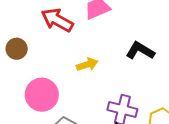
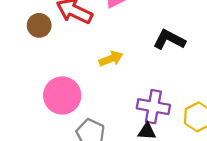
brown circle: (17, 49) -> (39, 25), moved

